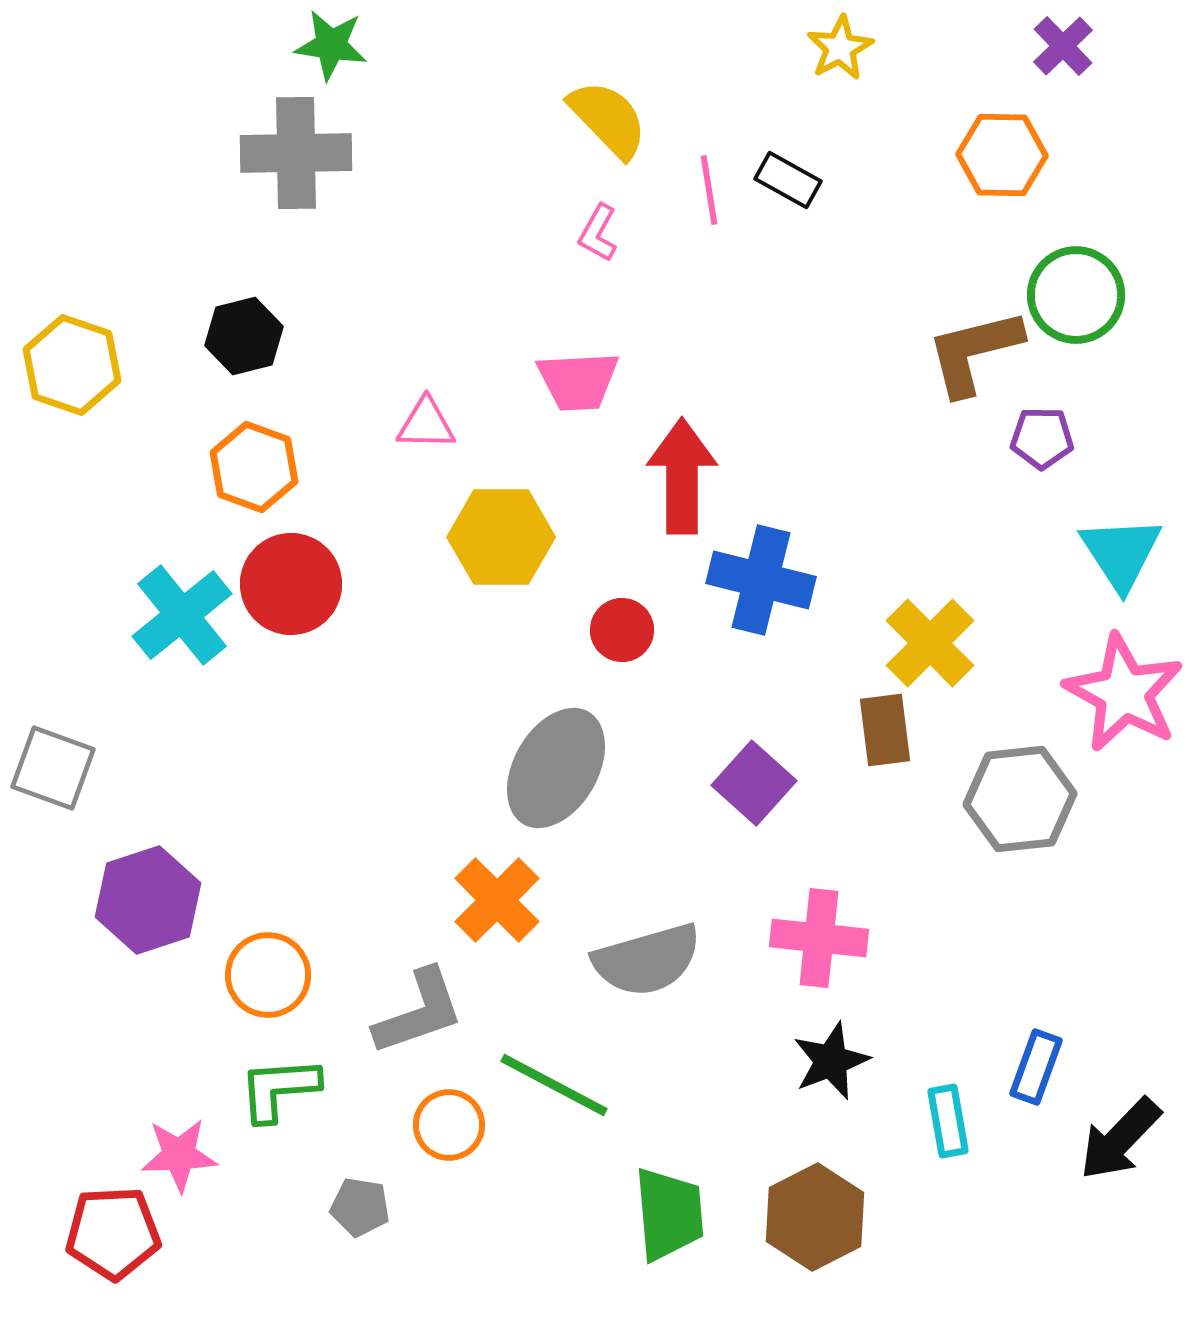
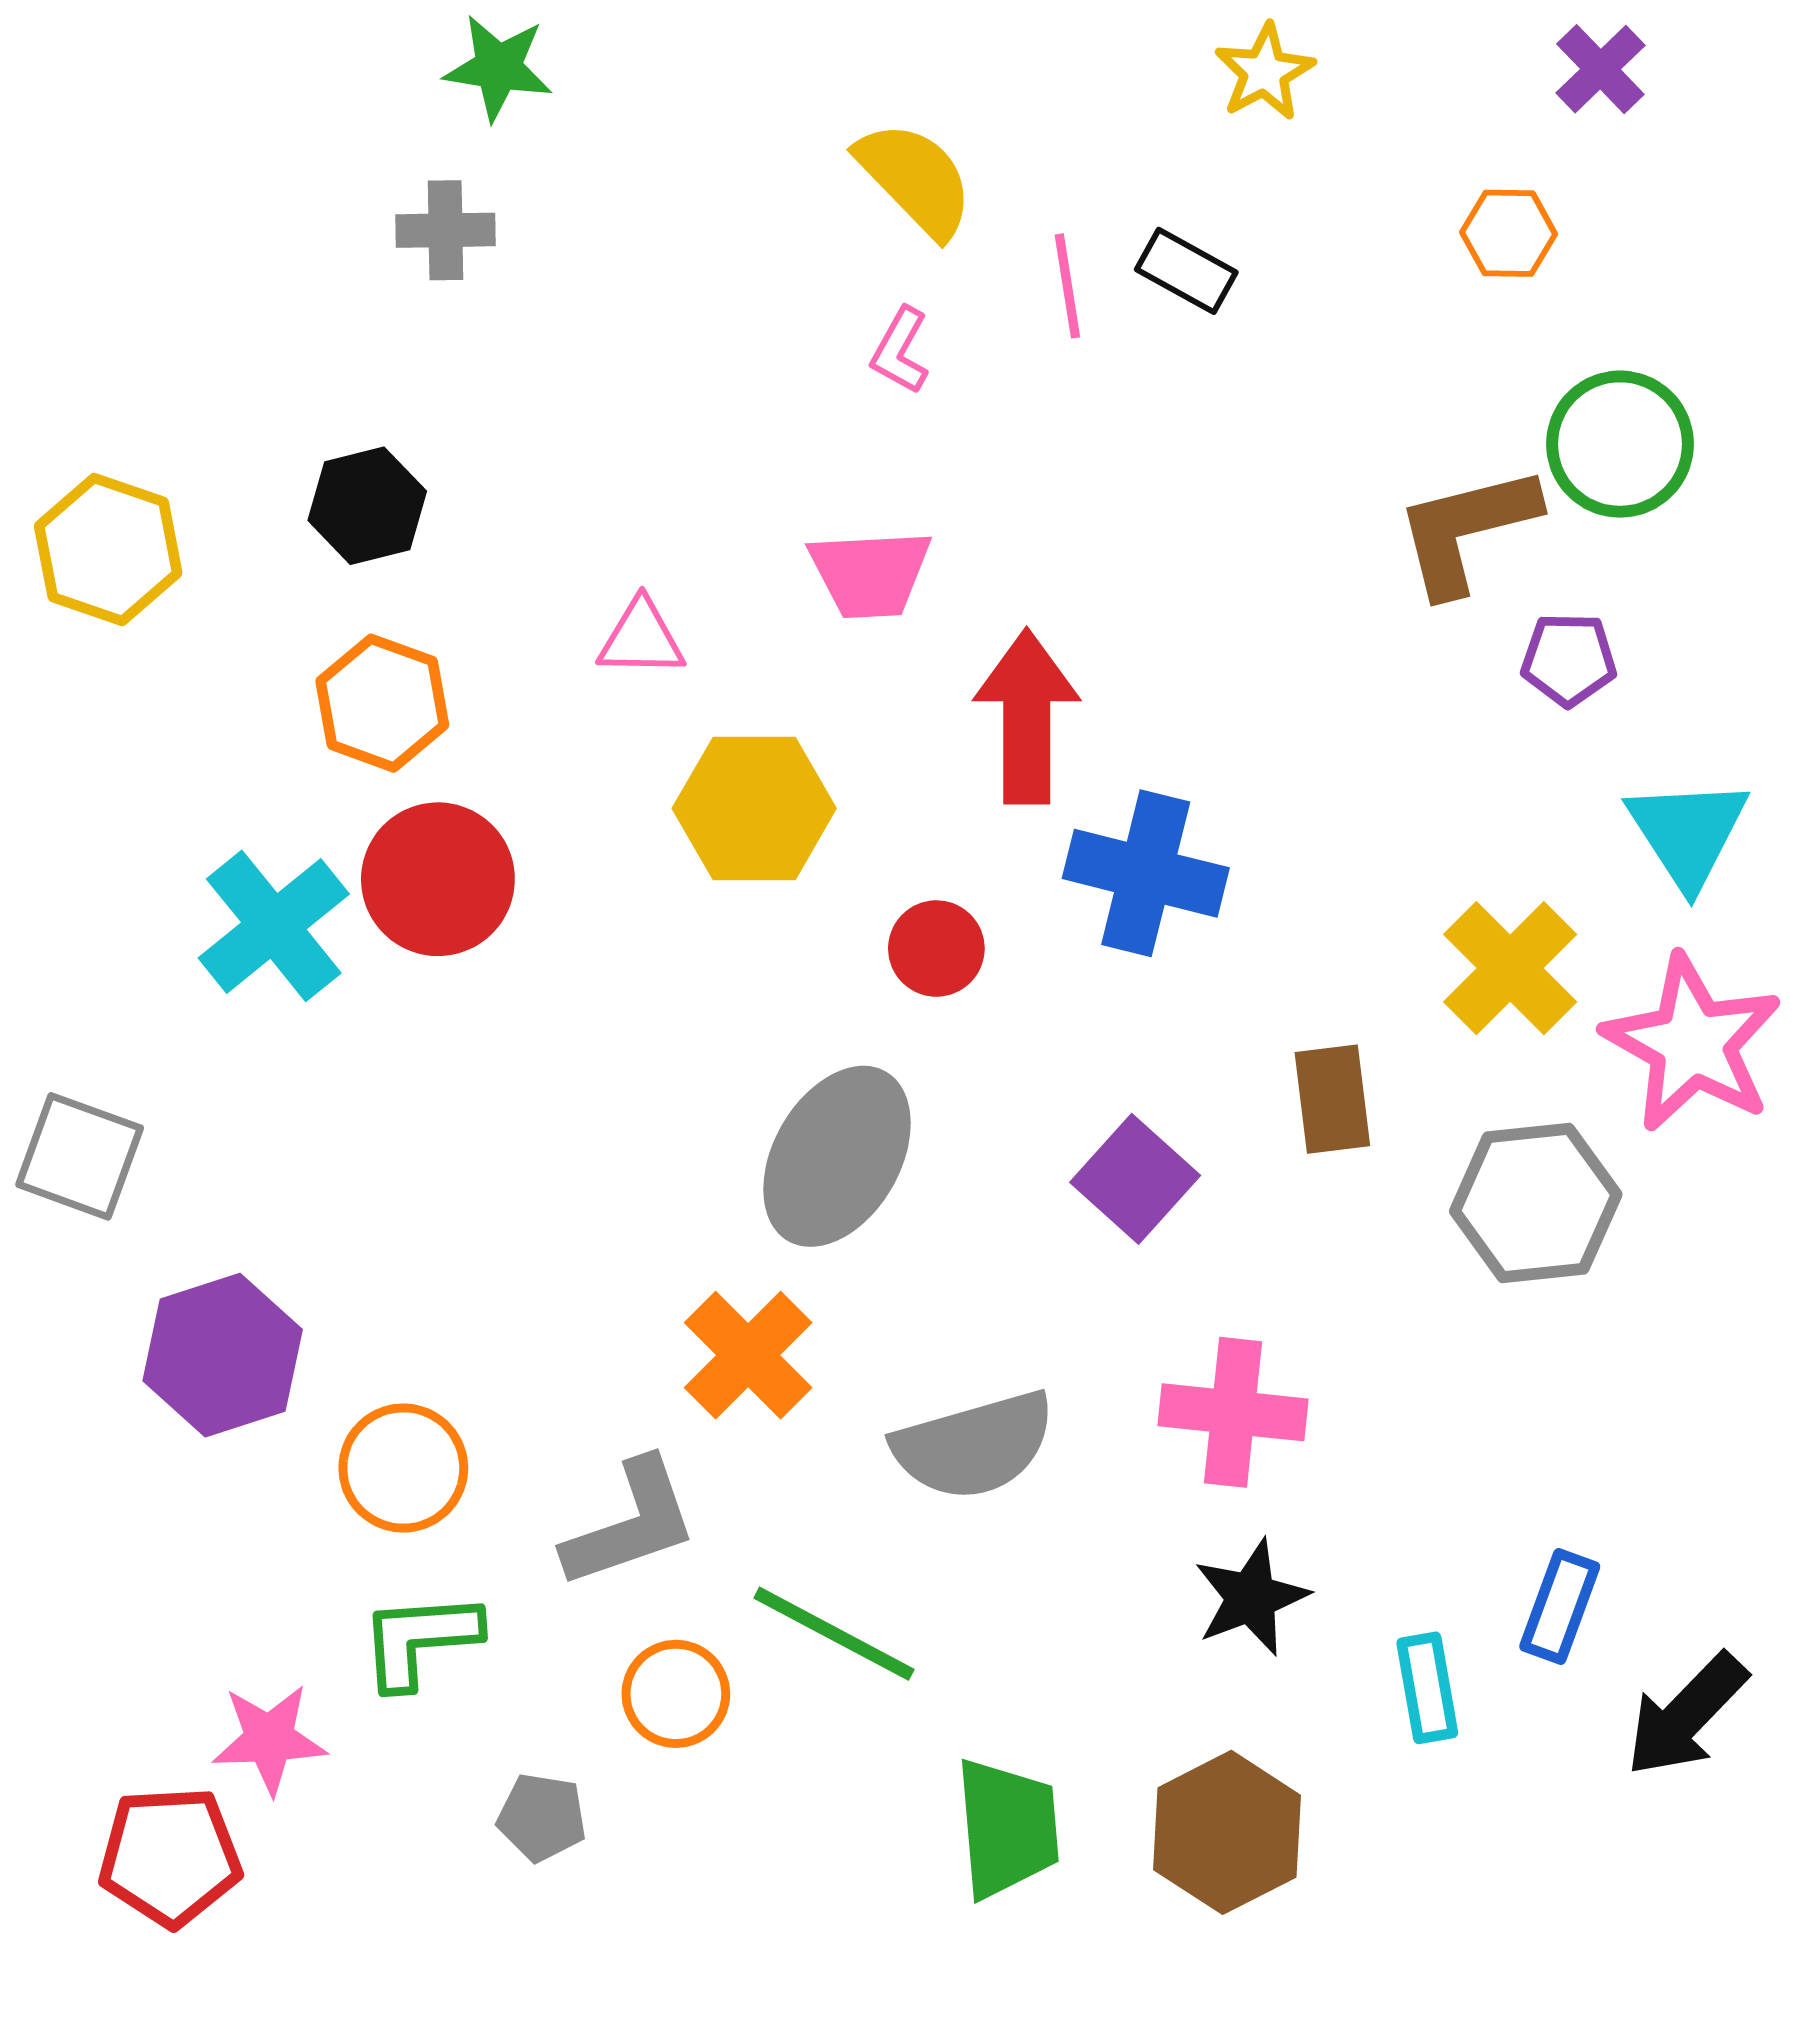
gray cross: (296, 153) -> (445, 230), size x0.6
orange hexagon: (1002, 155) -> (1509, 233), size x0.7
yellow cross: (930, 643) -> (1510, 968), moved

